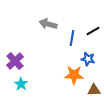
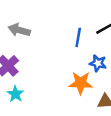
gray arrow: (48, 24) -> (19, 30), moved

